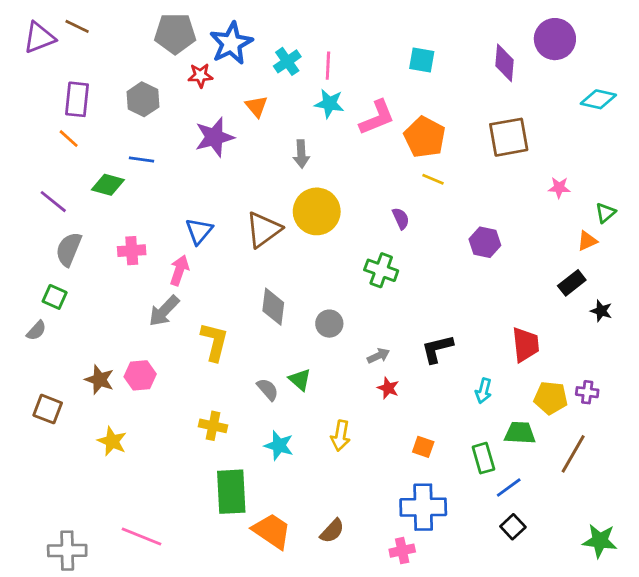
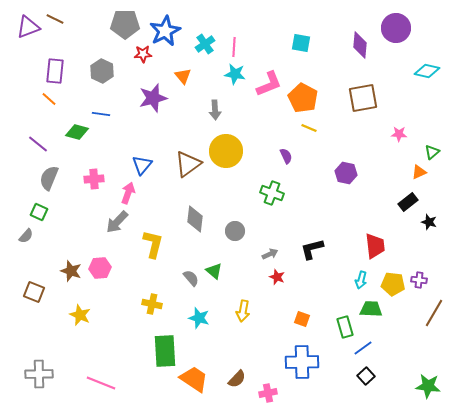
cyan arrow: (483, 391) -> (361, 280), moved
brown line: (573, 454) -> (434, 313), moved
gray cross: (67, 551) -> (39, 374), moved
pink cross: (402, 551) -> (268, 393), moved

